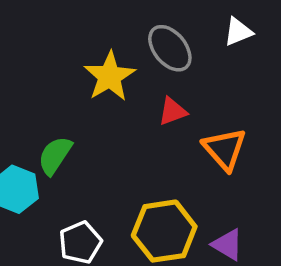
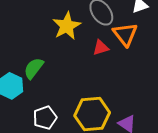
orange triangle: (225, 149) -> (125, 34), moved

